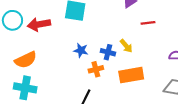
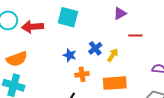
yellow arrow: (126, 46) -> (113, 55), turned -112
blue cross: (108, 52) -> (95, 48), moved, turned 32

